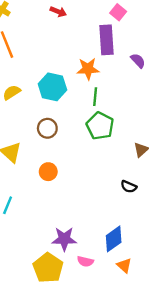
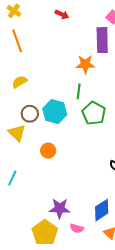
cyan hexagon: (52, 87) -> (55, 112), moved
green line: (95, 97) -> (79, 91), moved
brown circle: (47, 128) -> (30, 114), moved

